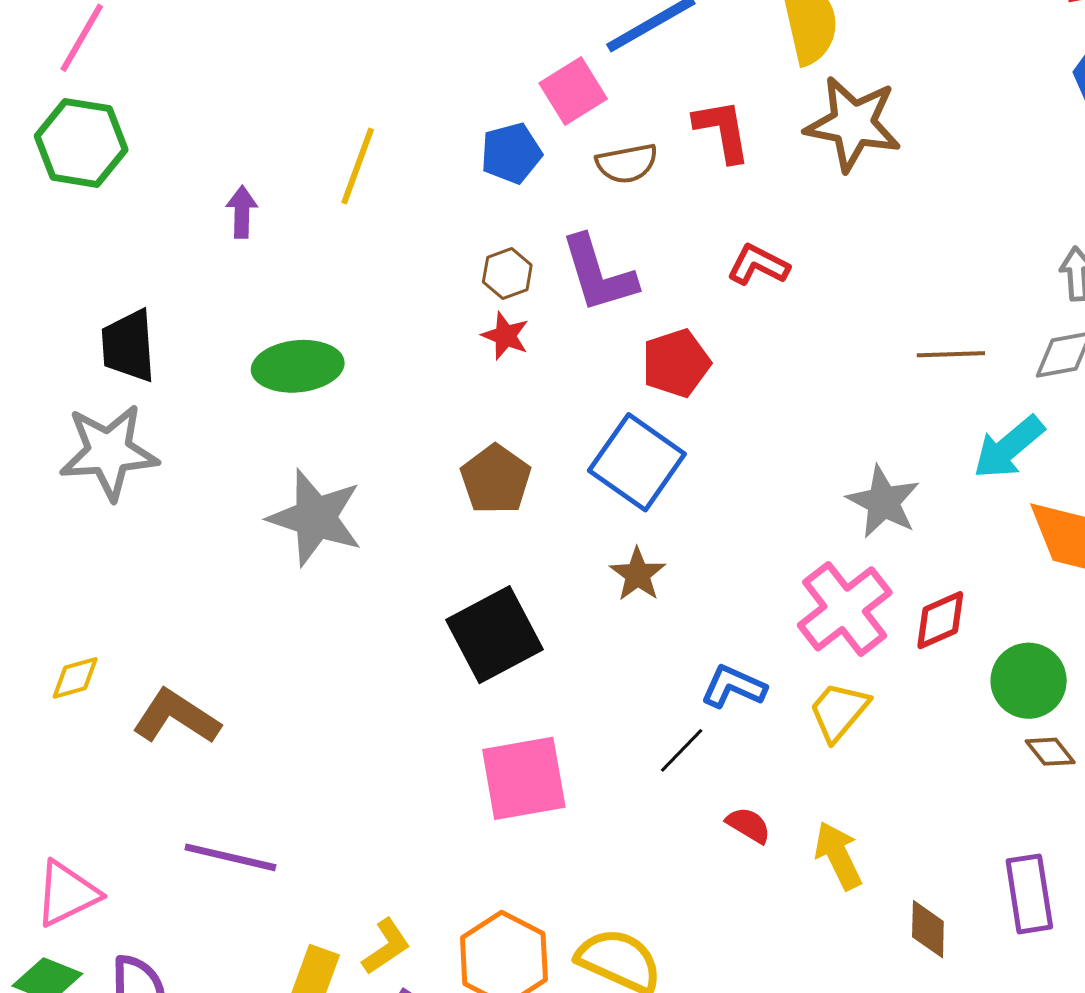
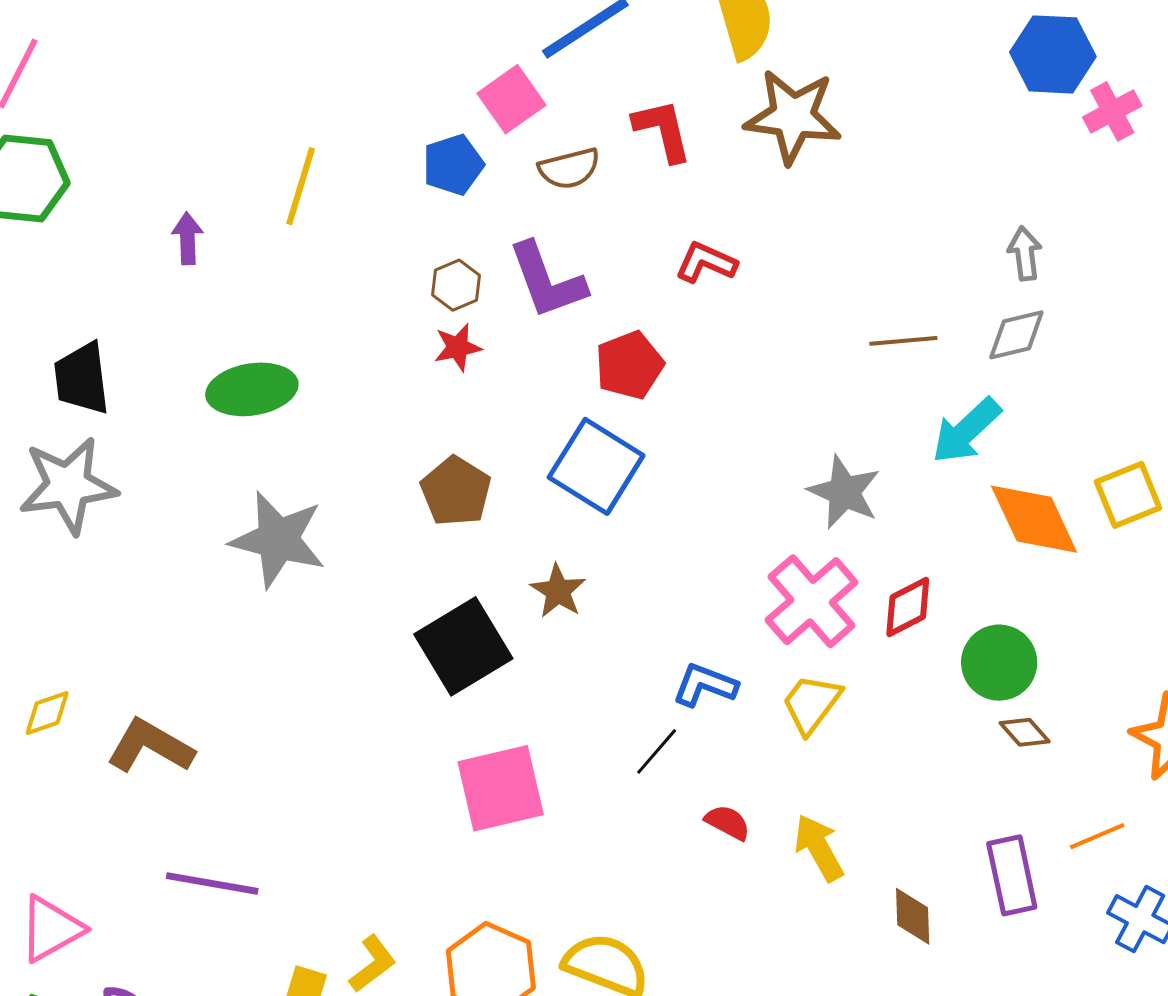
red star: (505, 336) -> (458, 347), turned -30
brown star: (638, 574) -> (558, 591), moved

